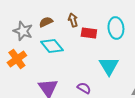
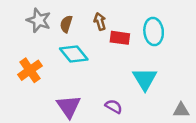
brown semicircle: (46, 22) -> (66, 24), turned -48
gray star: (23, 31) -> (39, 20), moved

